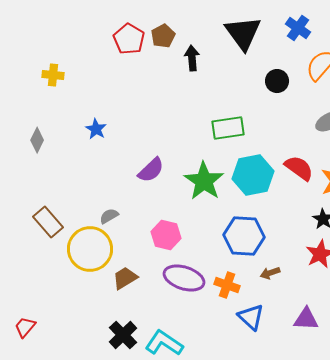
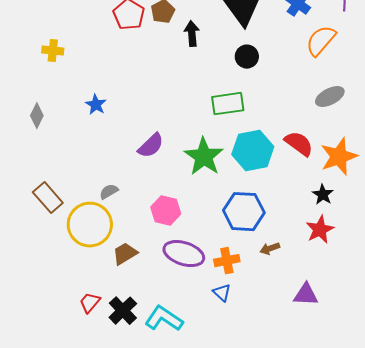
black circle: (277, 81) -> (247, 57), moved
orange cross: (227, 285) -> (227, 261), turned -30
blue triangle: (251, 317) -> (222, 293), moved, size x0.7
red trapezoid: (25, 327) -> (90, 303), moved

